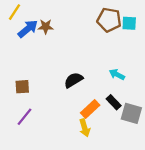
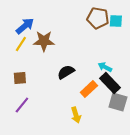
yellow line: (14, 12) -> (21, 44), moved
brown star: (46, 27) -> (44, 41), moved, size x1.5
black rectangle: (114, 102) -> (110, 83), moved, size x1.5
orange rectangle: (90, 109) -> (89, 89), moved

